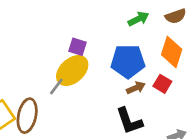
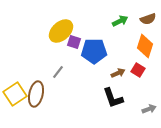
blue pentagon: (128, 61) -> (94, 51), moved
yellow ellipse: (72, 71) -> (61, 31), moved

